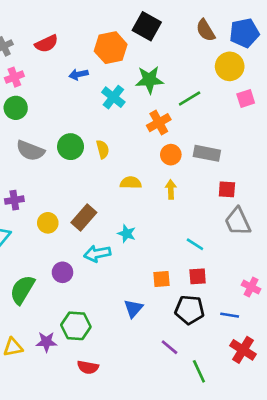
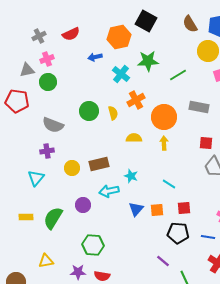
orange cross: (159, 123) -> (136, 100), moved
gray semicircle: (30, 151) -> (53, 125), moved
gray rectangle: (207, 153) -> (199, 107), moved
orange circle: (171, 155) -> (164, 117), size x1.6
brown rectangle: (84, 217) -> (99, 164), turned 36
cyan line: (195, 244) -> (169, 184), moved
blue triangle: (133, 308) -> (136, 209), moved
purple star: (46, 342) -> (78, 272), moved

